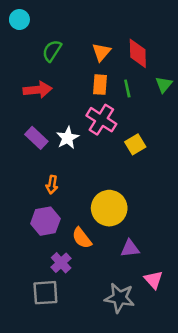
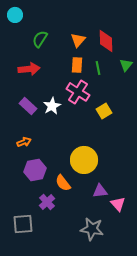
orange arrow: (52, 185) -> (24, 142), moved, turned -120
pink triangle: (153, 280) -> (118, 204), moved
gray square: (45, 293) -> (23, 224), moved

